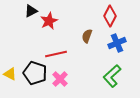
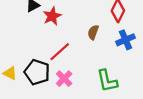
red line: (56, 54) -> (60, 52), turned -30
green L-shape: (112, 76) -> (107, 81), moved, turned -60

